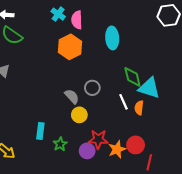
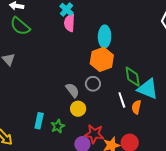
pink semicircle: (77, 20) -> (69, 23), moved
cyan ellipse: (112, 38) -> (105, 36), moved
orange hexagon: (70, 47) -> (102, 59), moved
green star: (60, 144) -> (58, 126), moved

